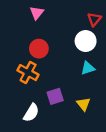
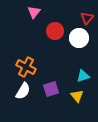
red circle: (39, 49) -> (55, 31), moved
cyan triangle: (88, 68) -> (83, 76), moved
white semicircle: (31, 113) -> (23, 91), moved

